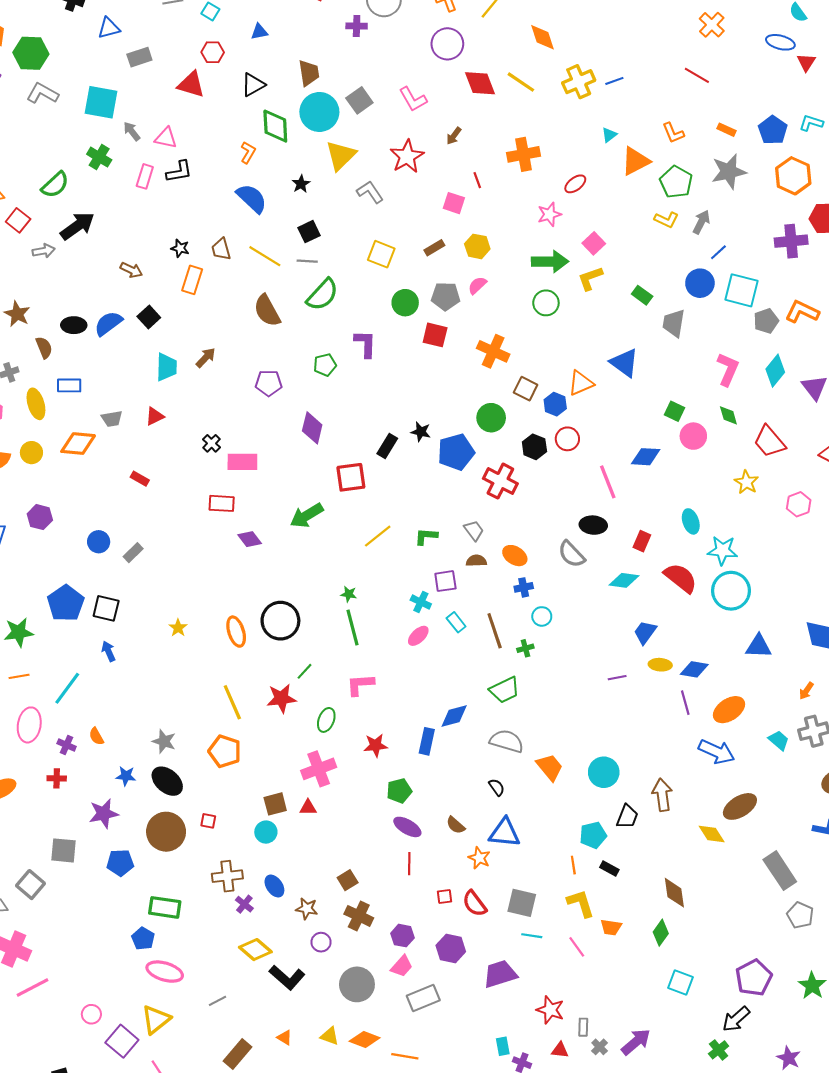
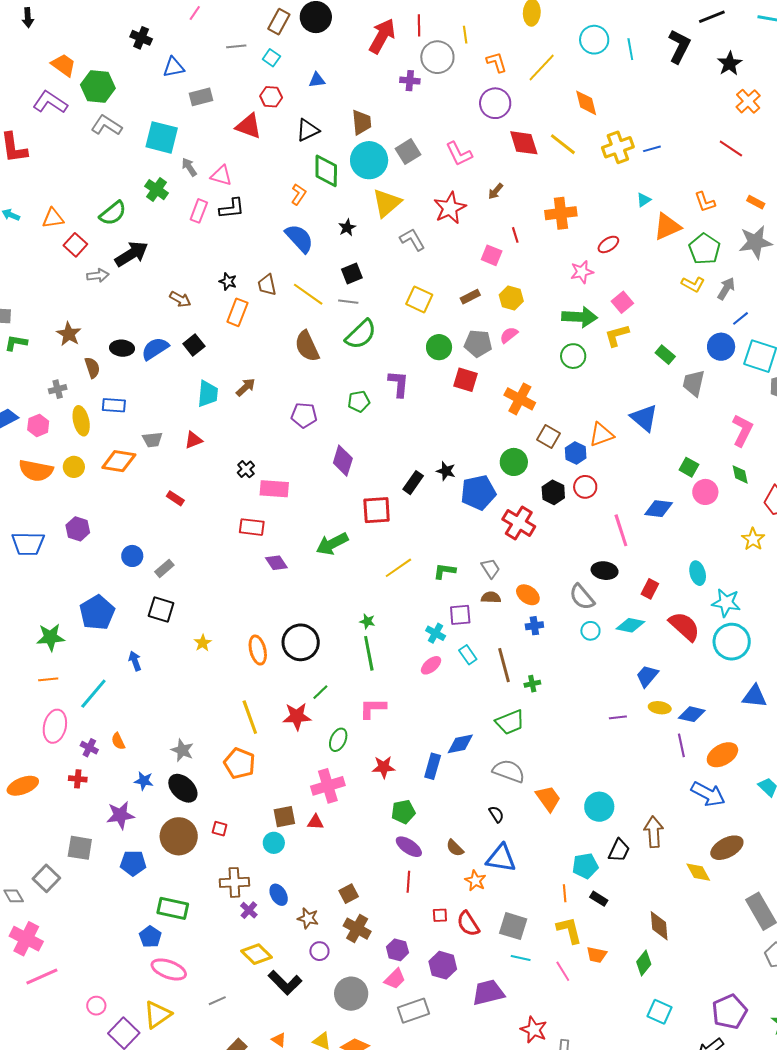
black square: (106, 608) -> (161, 610), moved
cyan circle: (542, 616) -> (590, 631), moved

